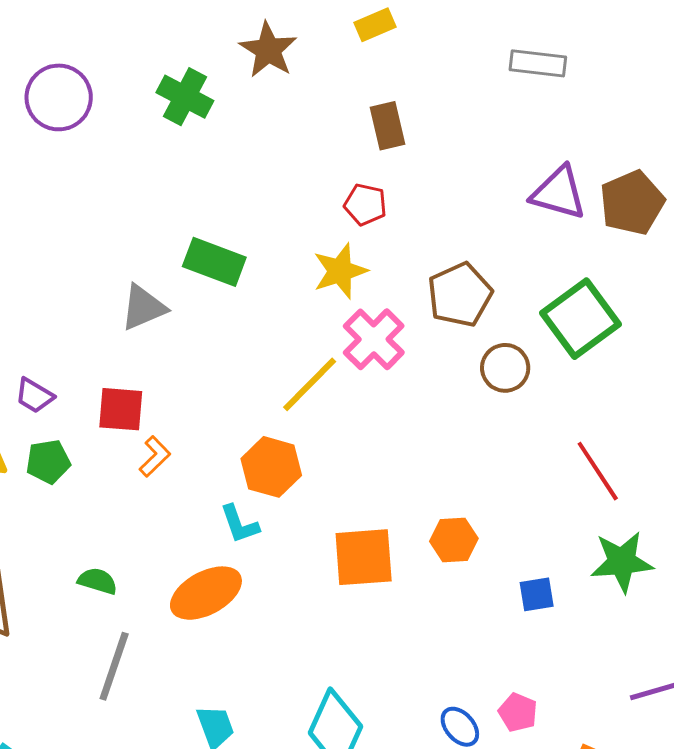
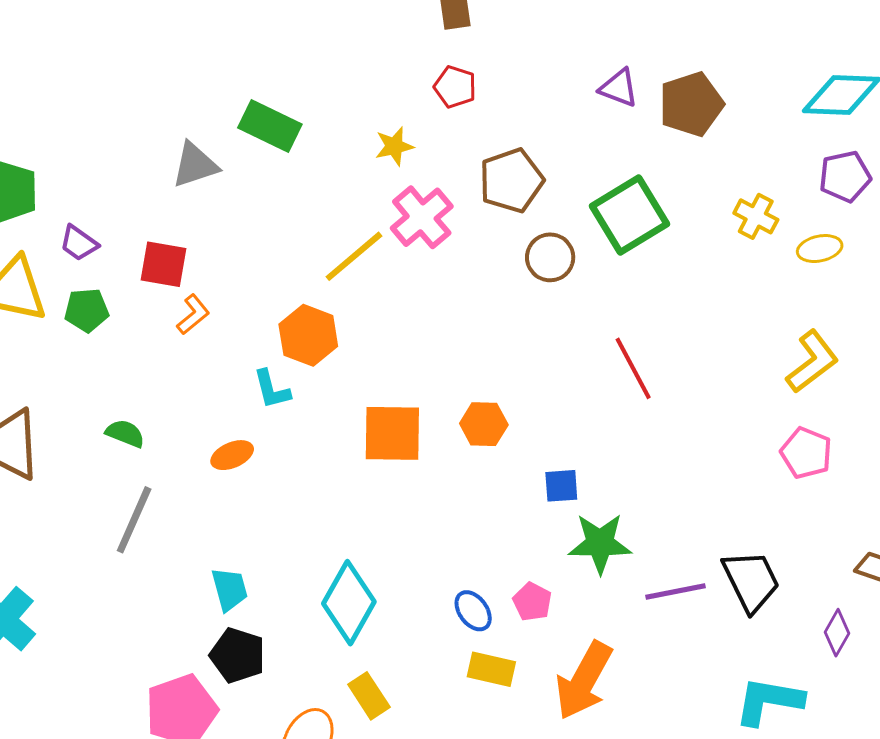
purple triangle: (559, 193) -> (619, 88), size x0.7
red pentagon: (365, 205) -> (455, 87), moved
yellow star: (340, 271) -> (394, 146), size x0.7
green star: (622, 562) -> (600, 543), moved
orange ellipse: (206, 593) -> (232, 455), size x0.6

